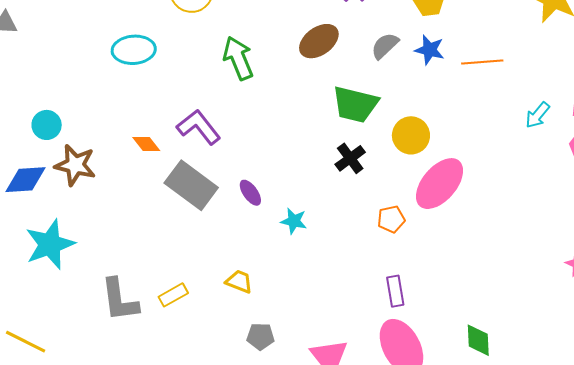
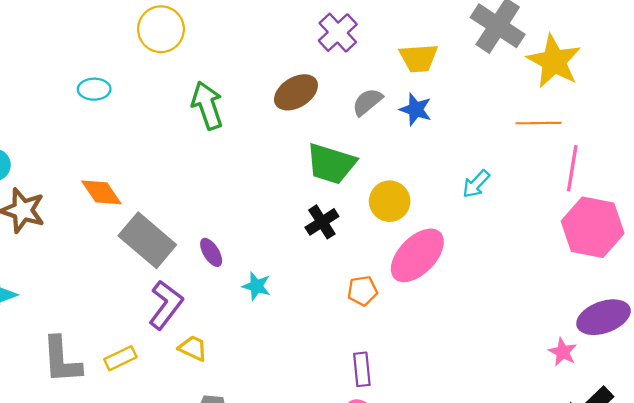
cyan ellipse: (134, 50) -> (94, 89), size x0.7
orange line: (482, 62) -> (538, 123), moved
cyan arrow: (538, 115) -> (476, 184), moved
purple L-shape: (199, 127) -> (166, 305), moved, turned 72
orange diamond: (146, 144) -> (101, 192), size x1.4

